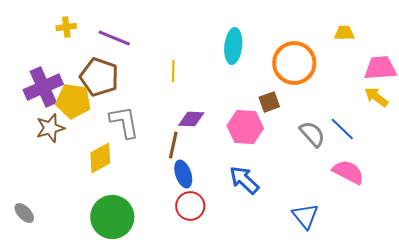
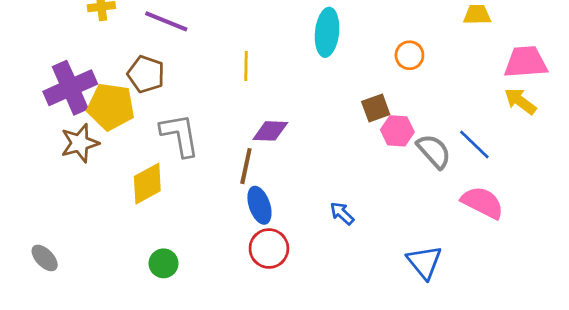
orange circle: (294, 63) -> (409, 55), size x0.5
brown pentagon: (99, 77) -> (146, 74), size x0.7
pink hexagon: (245, 127) -> (397, 131), moved, size x0.7
blue arrow: (244, 180) -> (342, 213), size x0.6
green circle: (112, 217) -> (164, 263), size x0.5

